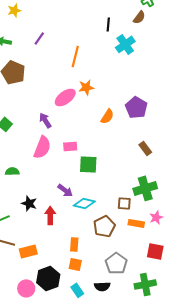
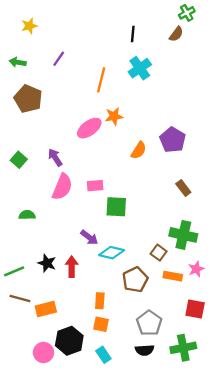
black line: (108, 24) -> (133, 34), moved
cyan cross: (125, 44) -> (140, 68), moved
purple arrow: (45, 120) -> (55, 157), moved
green cross: (145, 188) -> (183, 235), turned 30
black star: (29, 203) -> (47, 263), moved
brown square: (124, 203) -> (159, 253), turned 32
black semicircle: (102, 286) -> (145, 350), moved

